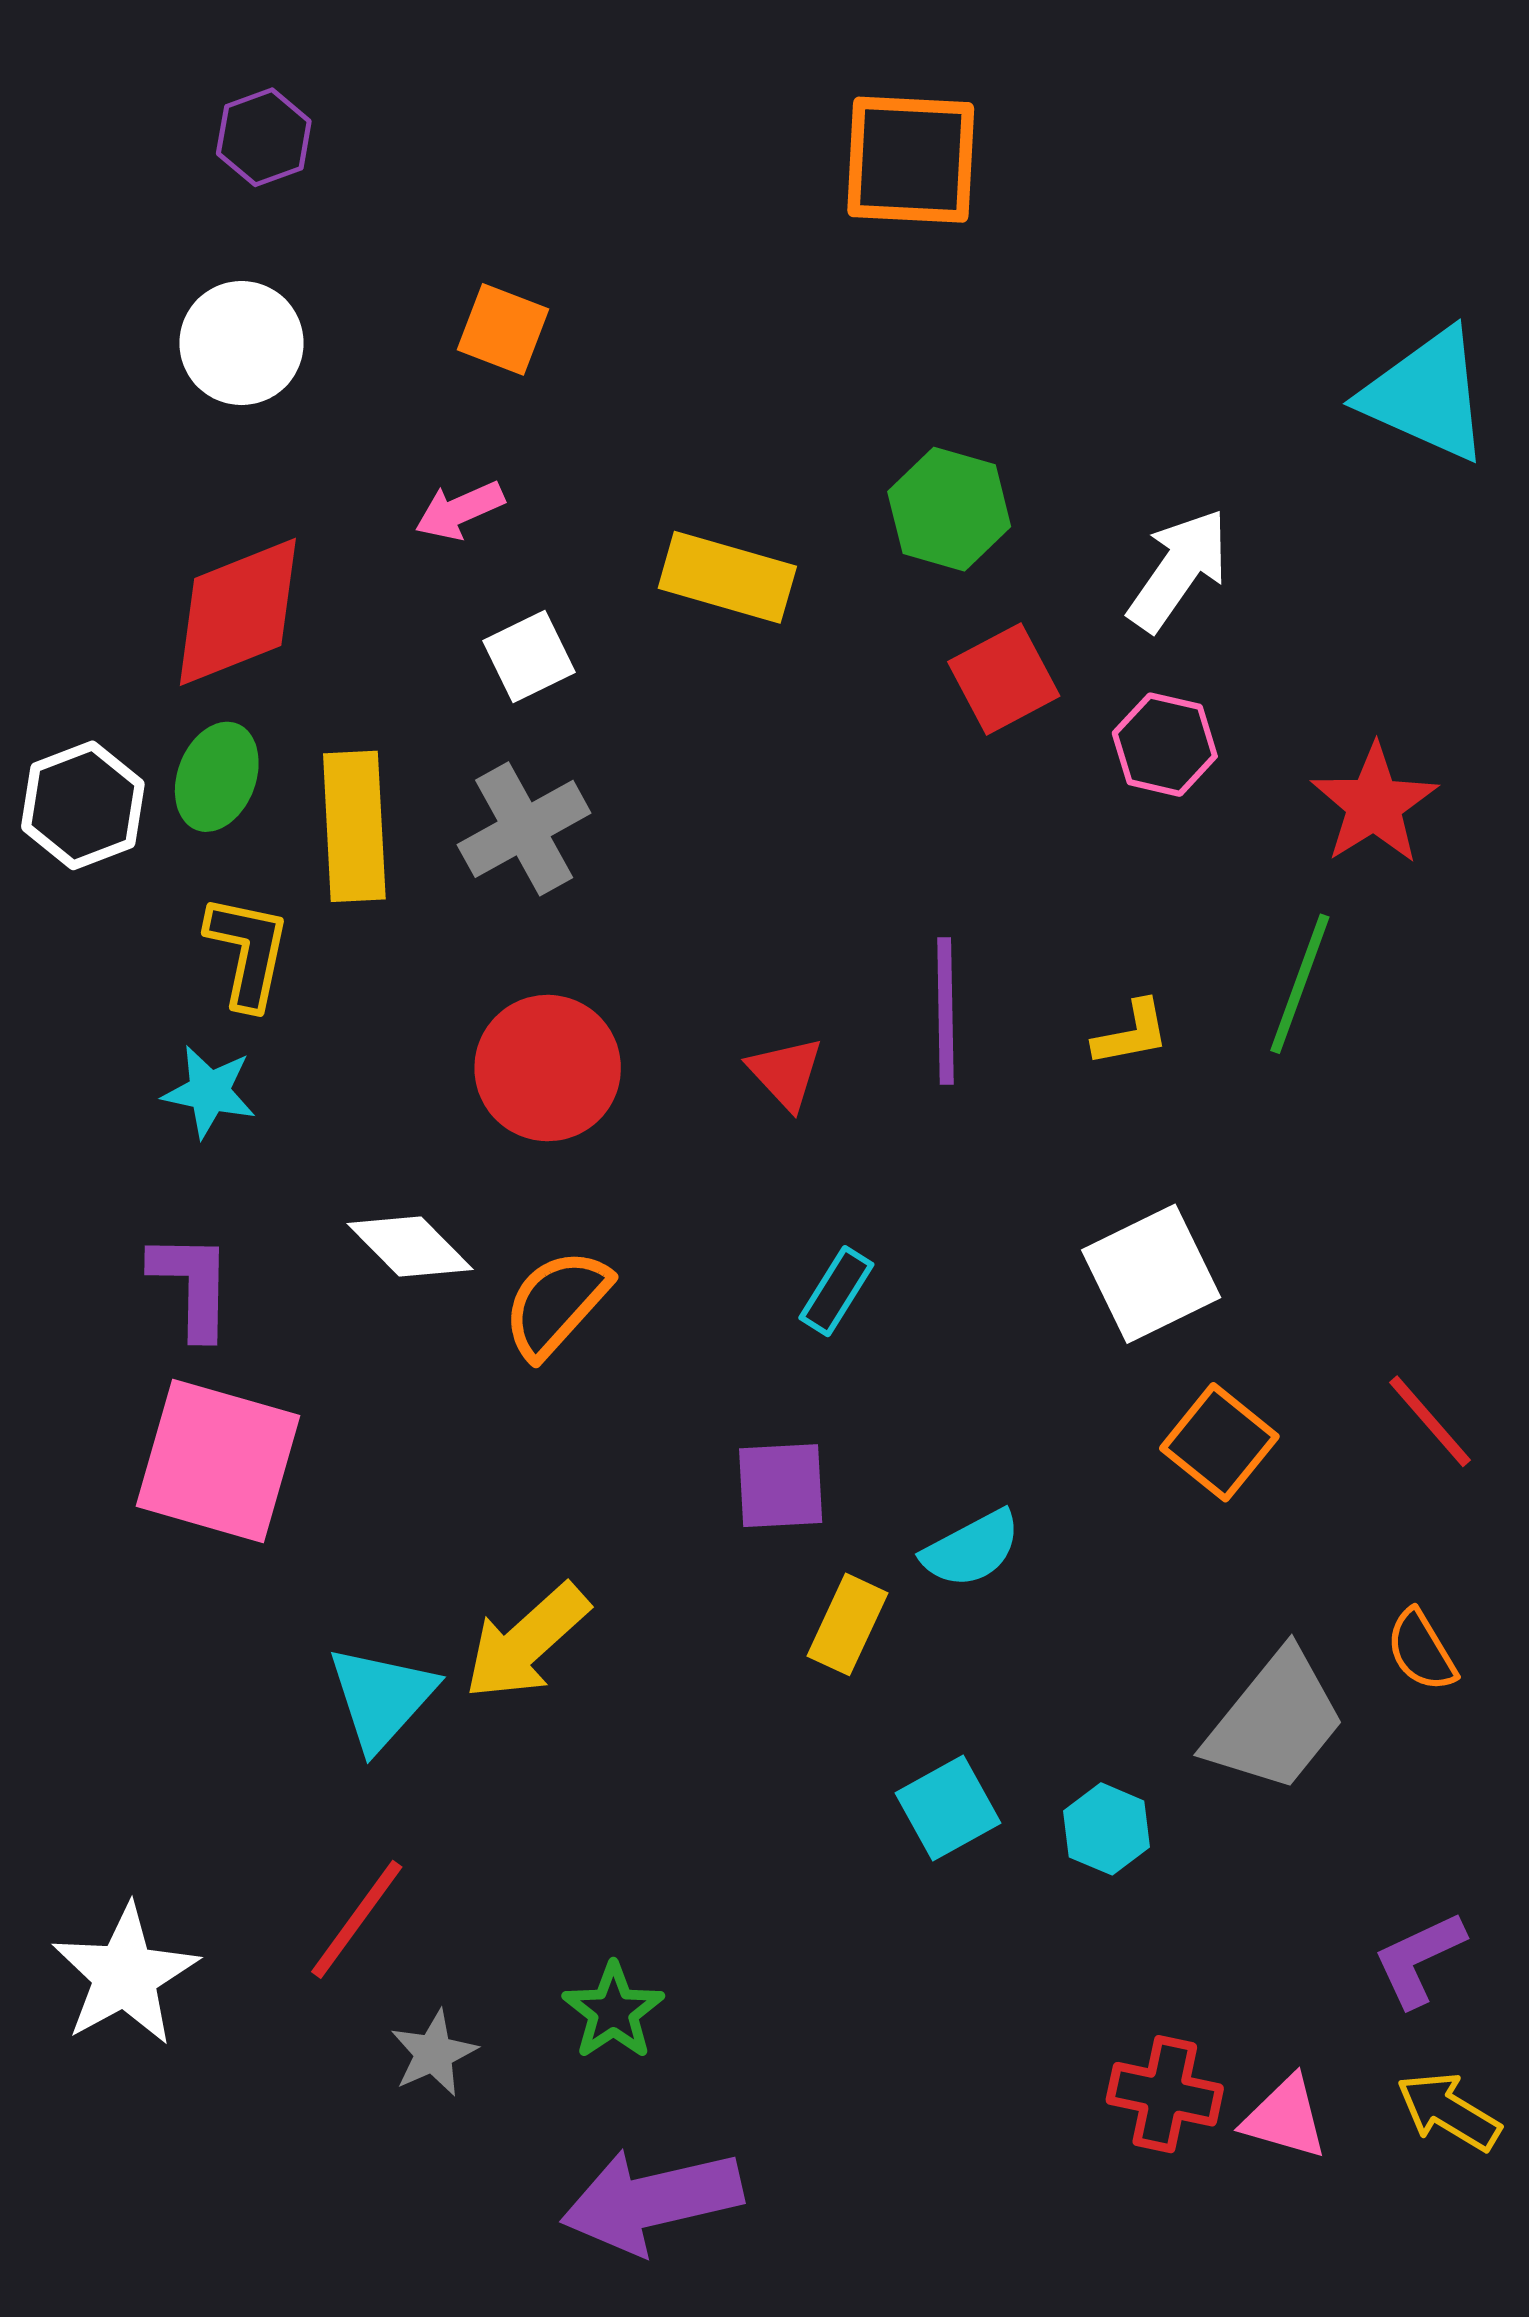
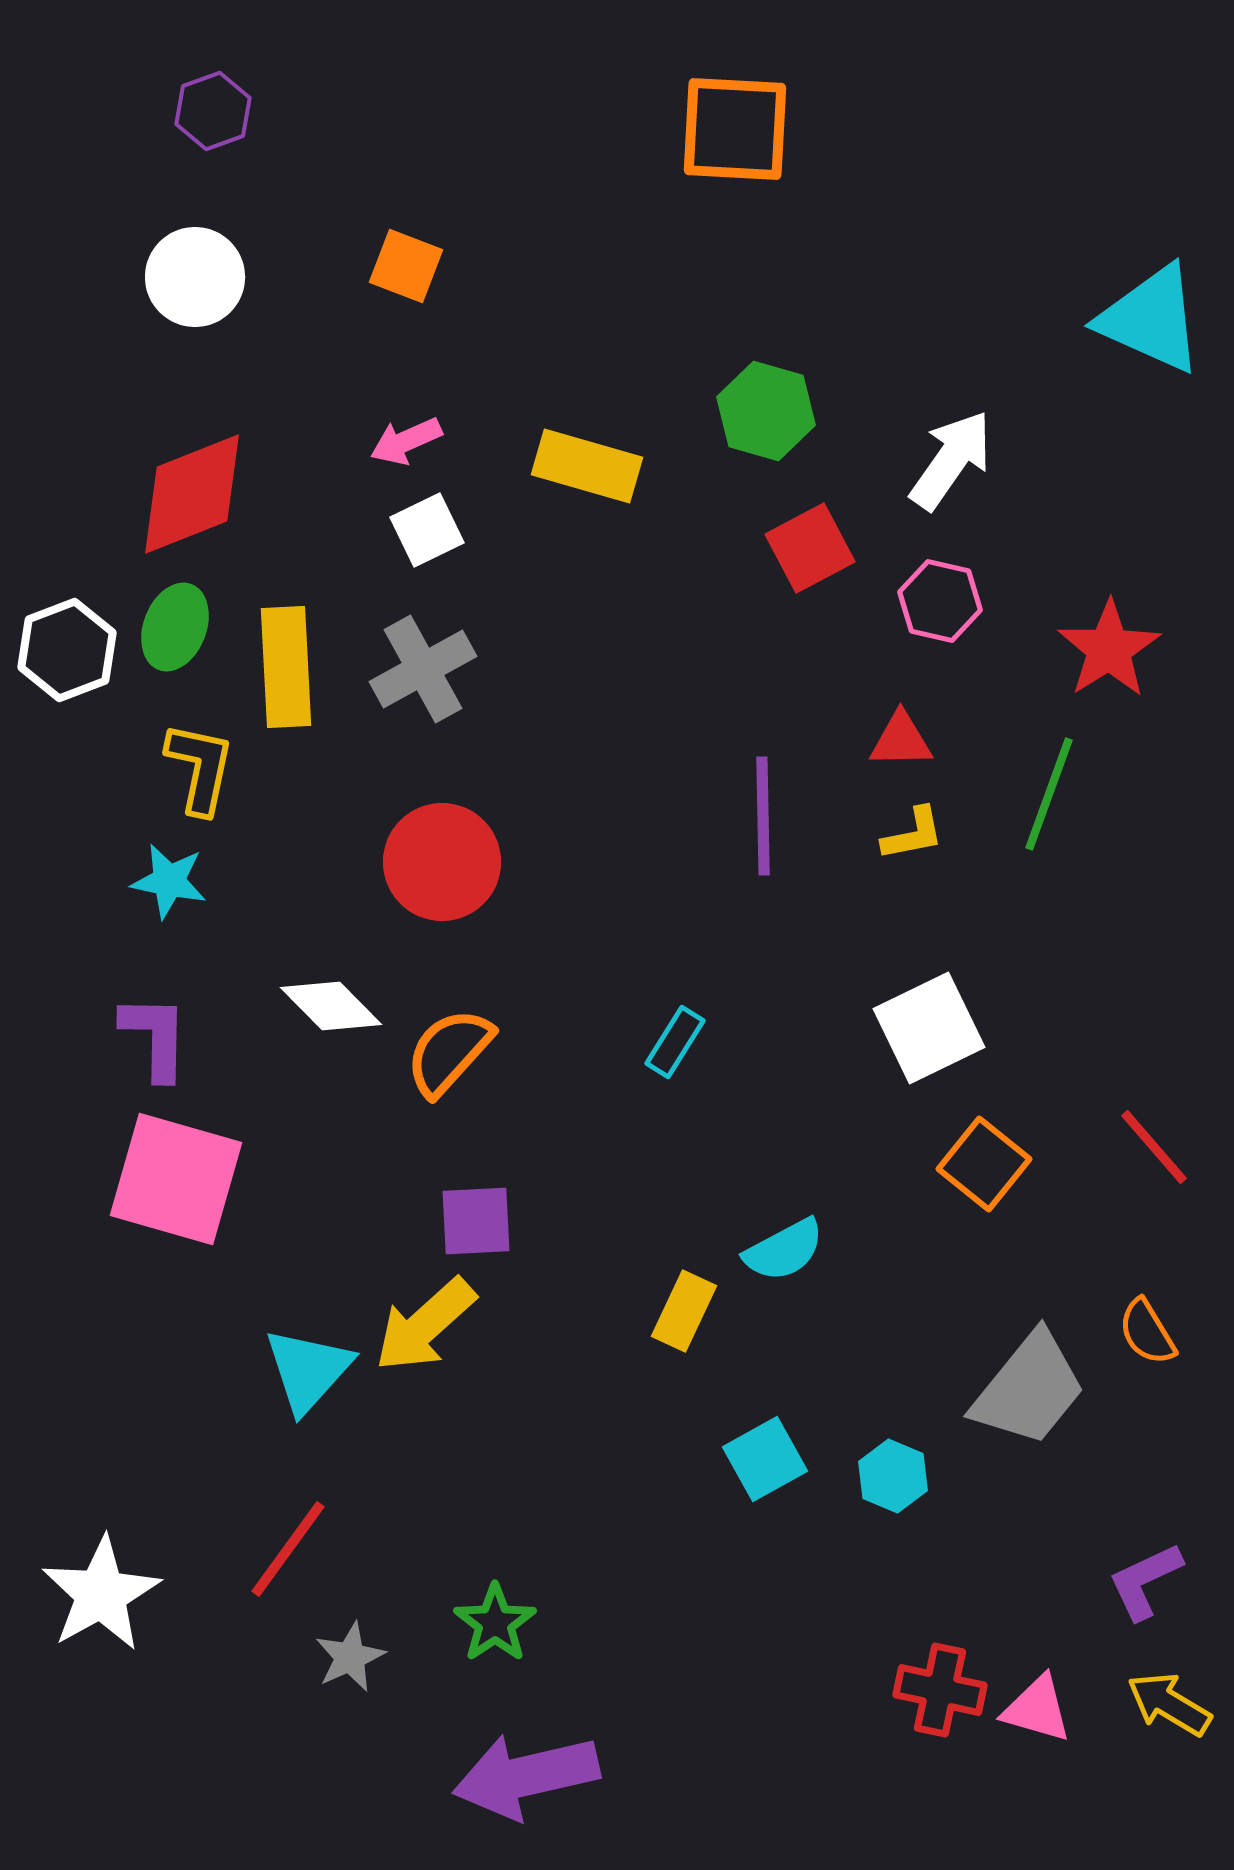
pink arrow: (460, 510) -> (406, 441), moved
red triangle: (786, 1073) -> (901, 740), moved, turned -48
purple square: (781, 1486) -> (476, 1221), moved

